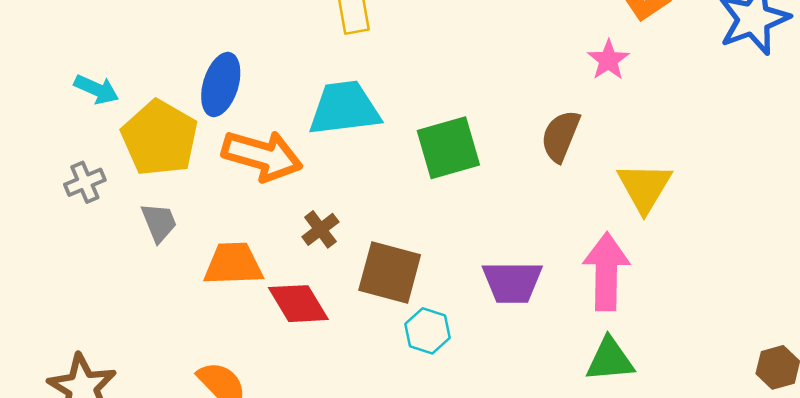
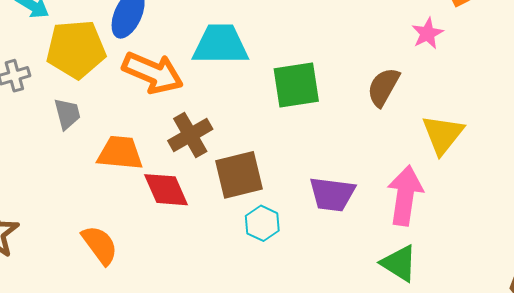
yellow pentagon: (160, 138) -> (76, 49), turned 30
brown cross: (320, 229) -> (190, 135), size x1.5
brown square: (390, 273) -> (239, 175), turned -36
green triangle: (610, 360) -> (399, 263), turned 30

